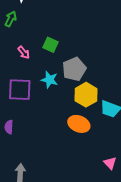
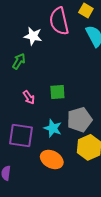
green square: (50, 45) -> (57, 92), turned -35
orange ellipse: (79, 124) -> (52, 159), moved

